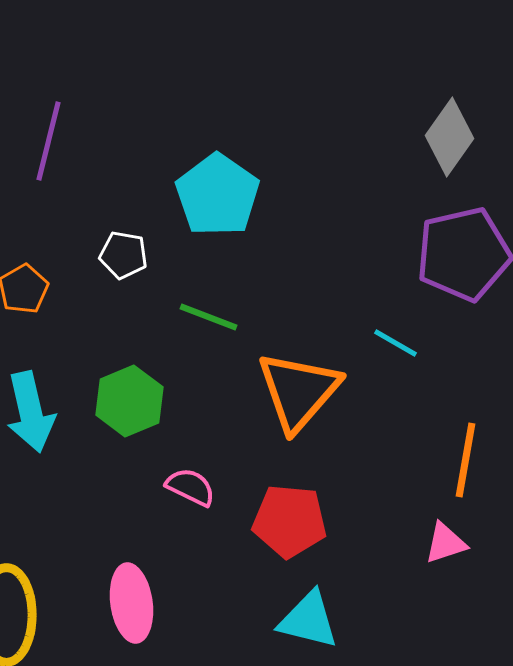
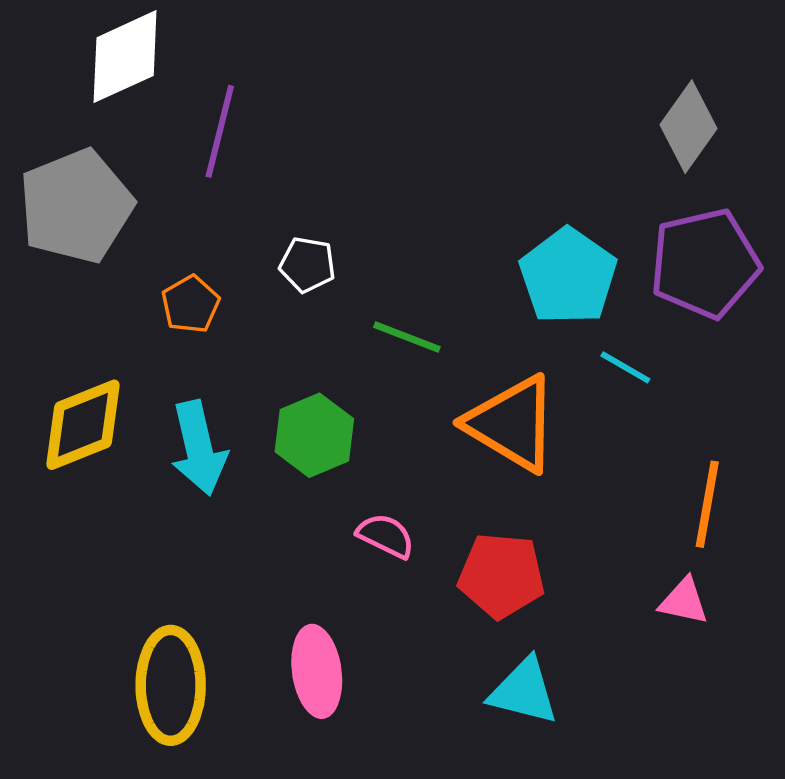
cyan pentagon: (217, 195) -> (568, 276), moved
orange triangle: (298, 391) -> (512, 424), turned -40
pink triangle: (445, 543) -> (684, 601), turned 30

